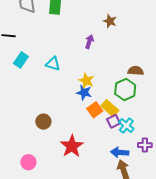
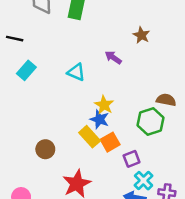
purple arrow: (89, 42) -> (113, 57), turned -80
cyan triangle: (53, 64) -> (76, 72), moved
yellow rectangle: (110, 108) -> (90, 137), moved
cyan cross: (126, 126) -> (143, 181), moved

